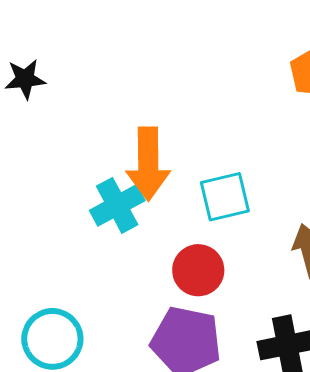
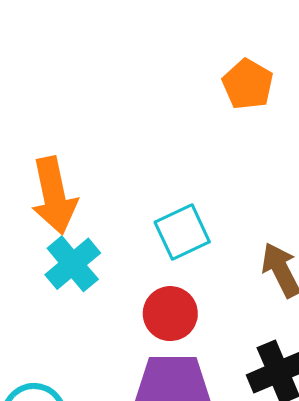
orange arrow: (148, 164) -> (54, 196), moved

